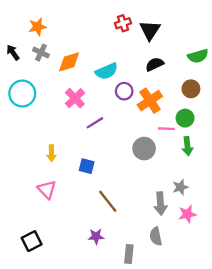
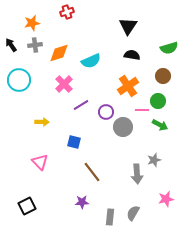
red cross: (123, 23) -> (67, 12), moved
gray cross: (41, 53) -> (35, 45), turned -32
black semicircle: (155, 64) -> (132, 55), turned 35
purple circle: (124, 91) -> (106, 112), moved
green arrow: (187, 146) -> (160, 125), turned -56
yellow arrow: (52, 153) -> (42, 122), moved, turned -88
pink star: (187, 214) -> (166, 199), moved
gray semicircle: (156, 236) -> (133, 213), moved, turned 42

